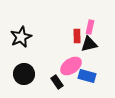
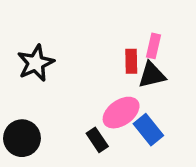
black circle: (24, 74) -> (22, 138), moved
blue rectangle: (87, 76) -> (148, 130), turned 36

